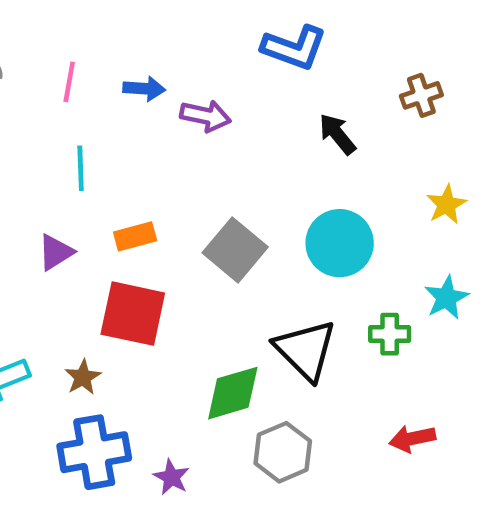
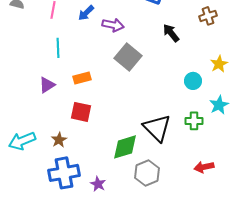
blue arrow: (144, 89) -> (86, 13), turned 132
cyan circle: (340, 243) -> (193, 81), moved, size x0.6
gray square: (235, 250) -> (128, 57), moved
red square: (133, 314) -> (81, 112), size x0.7

